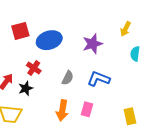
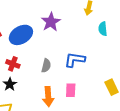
purple star: (93, 44) -> (51, 22), moved

